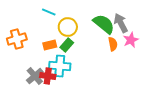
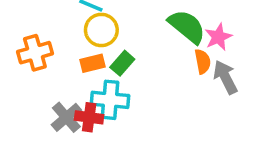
gray arrow: (121, 23) -> (225, 77), moved
yellow circle: (68, 27) -> (101, 30), moved
pink star: (131, 40) -> (218, 37), moved

